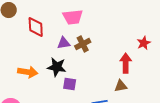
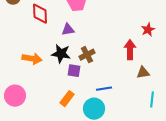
brown cross: (83, 44) -> (87, 55), moved
brown triangle: (121, 86) -> (143, 73), moved

